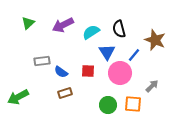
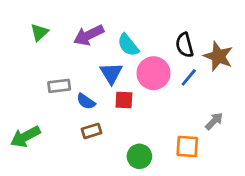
black semicircle: (119, 29) -> (185, 45), moved
cyan semicircle: (91, 32) -> (128, 45), turned -96
blue triangle: (107, 52) -> (111, 73), moved
pink circle: (120, 73) -> (154, 73), moved
green circle: (108, 105) -> (139, 156), moved

